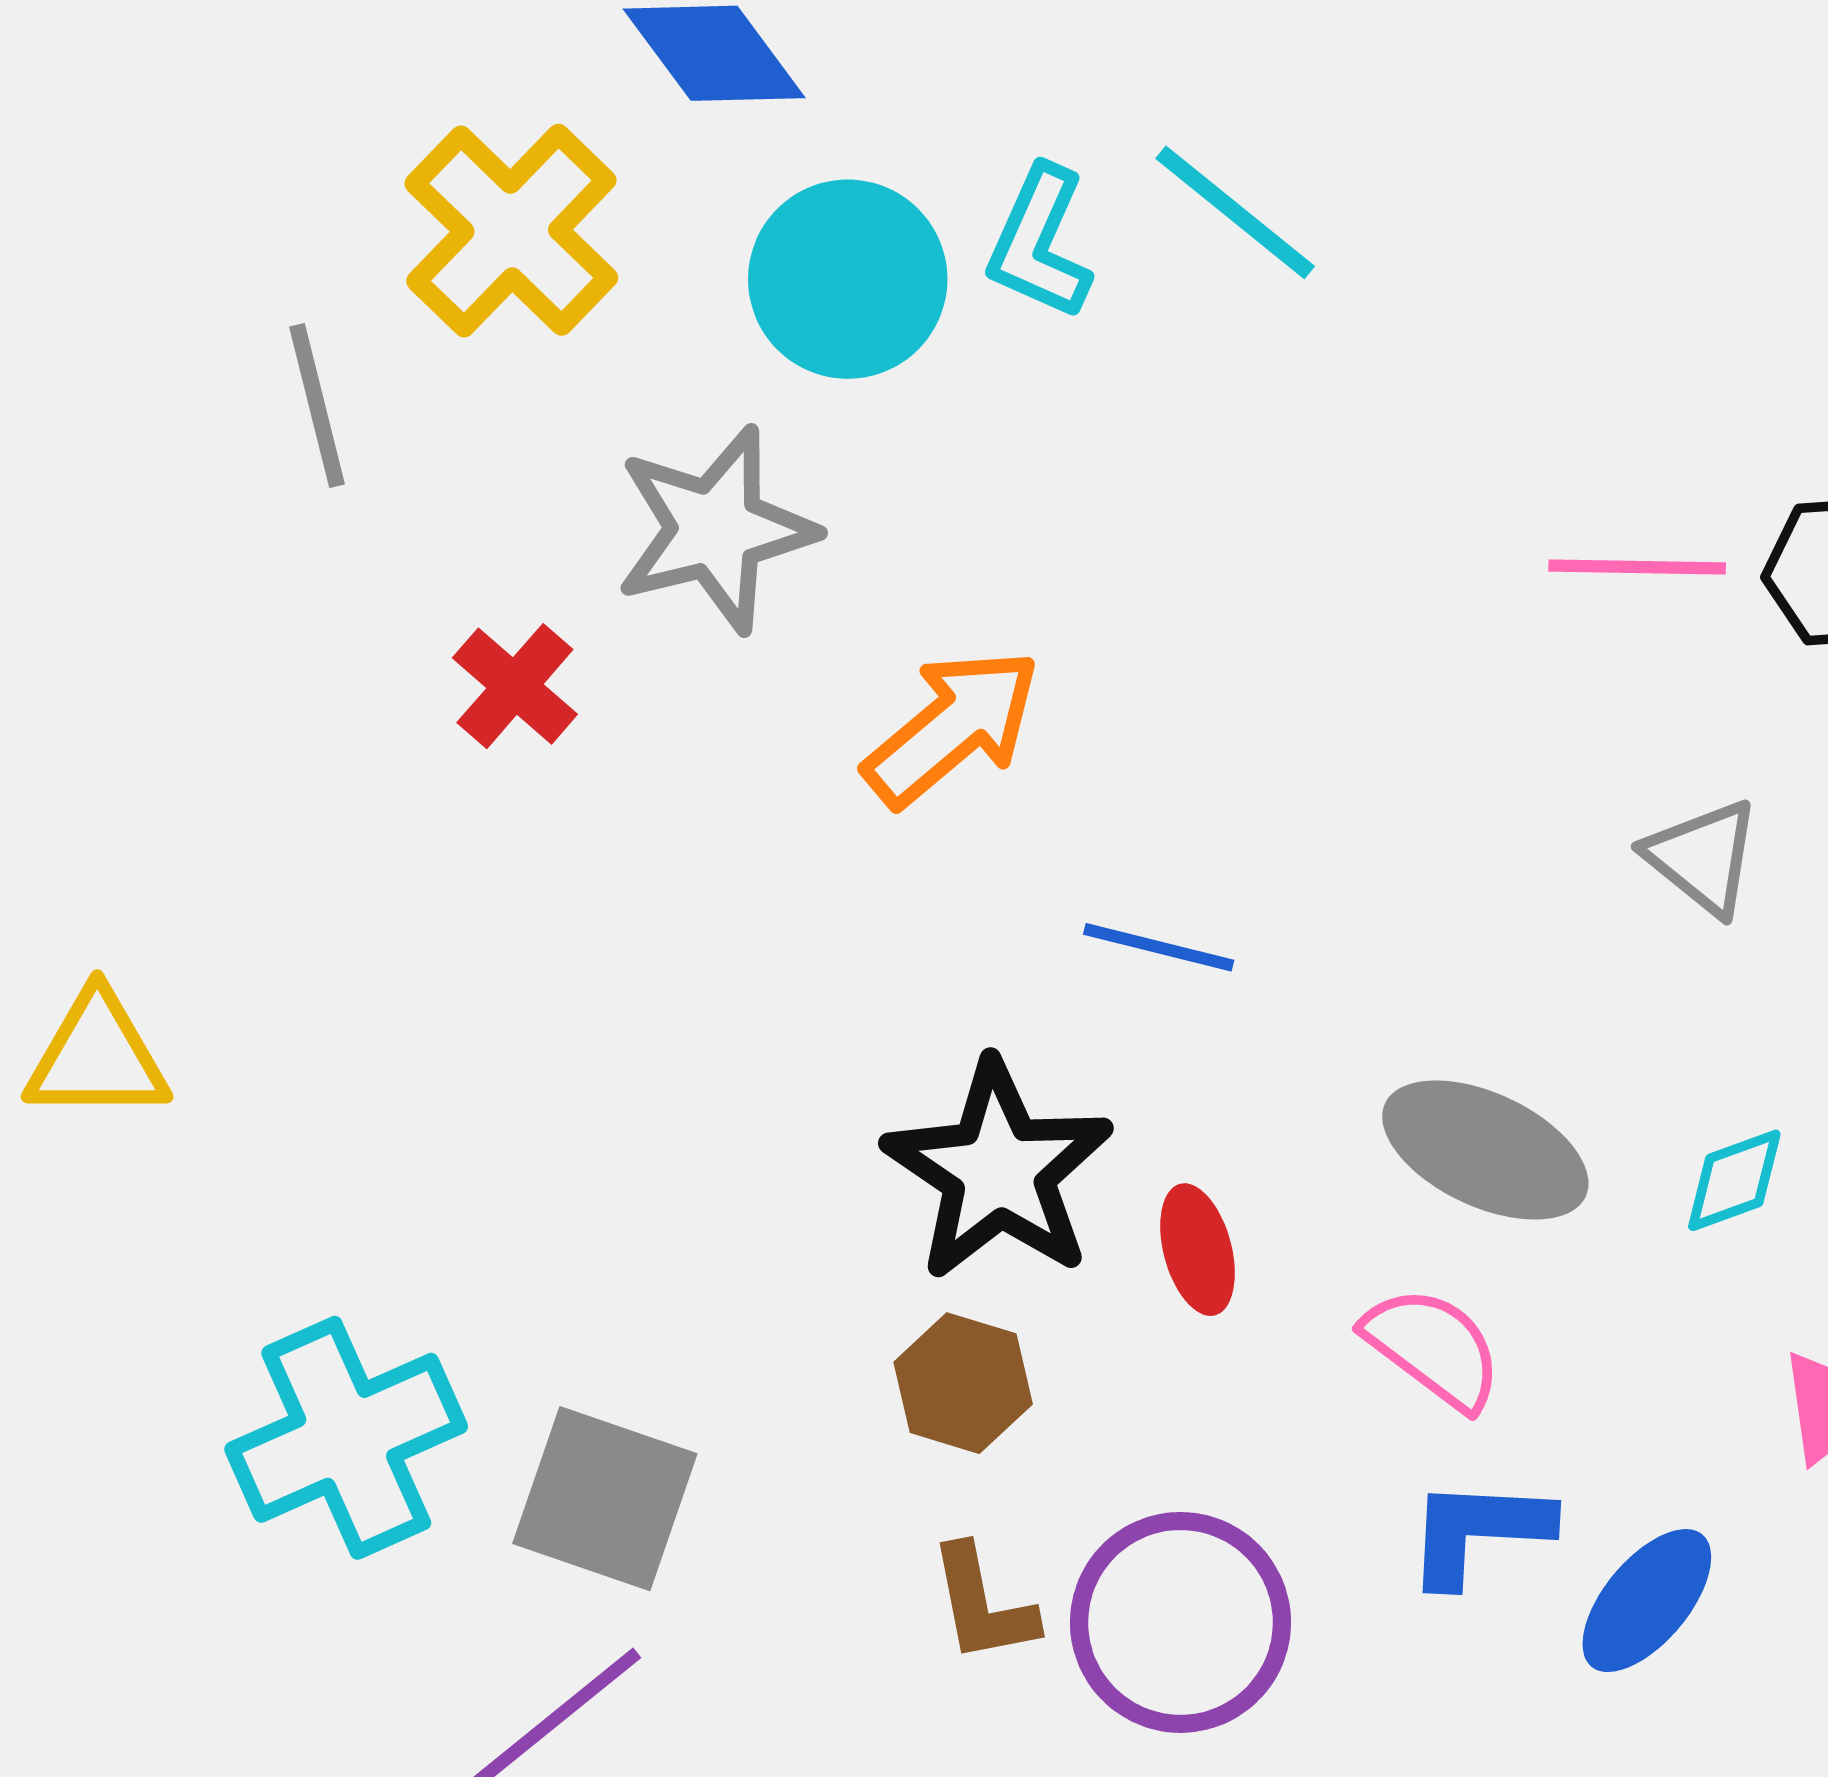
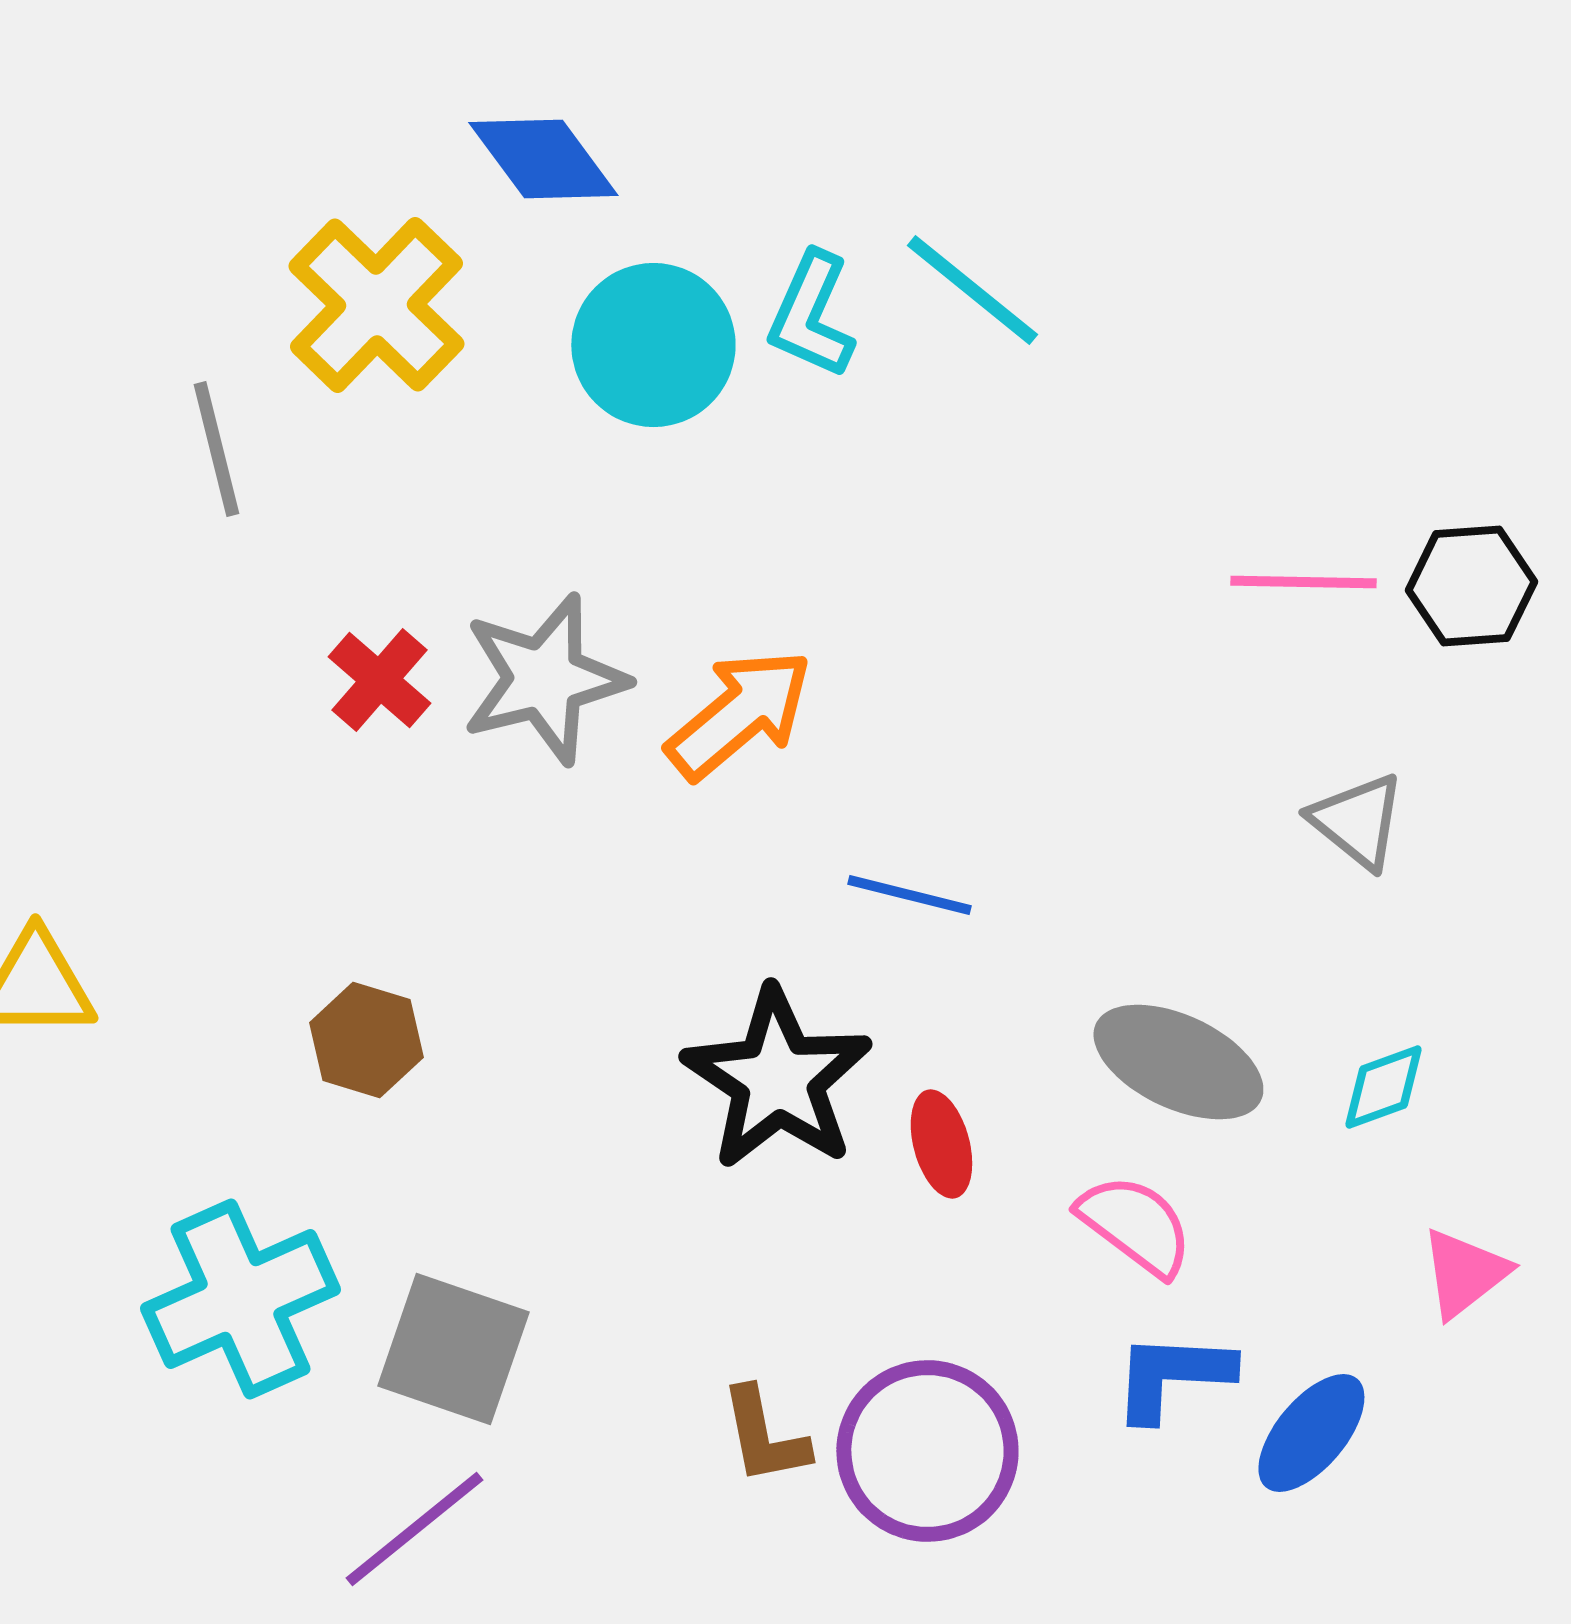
gray star: (715, 529) -> (544, 679), moved
brown hexagon: (963, 1383) -> (366, 1040), moved

